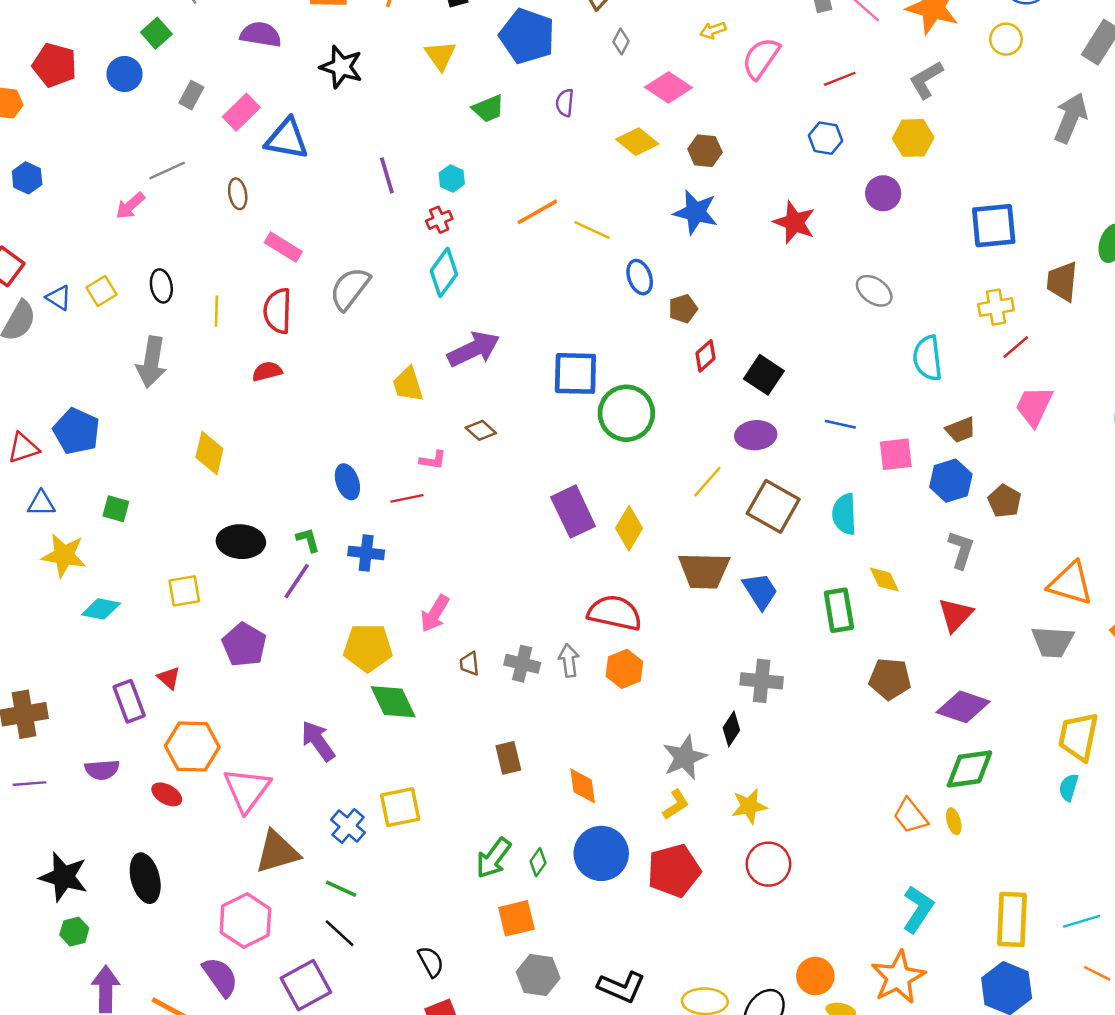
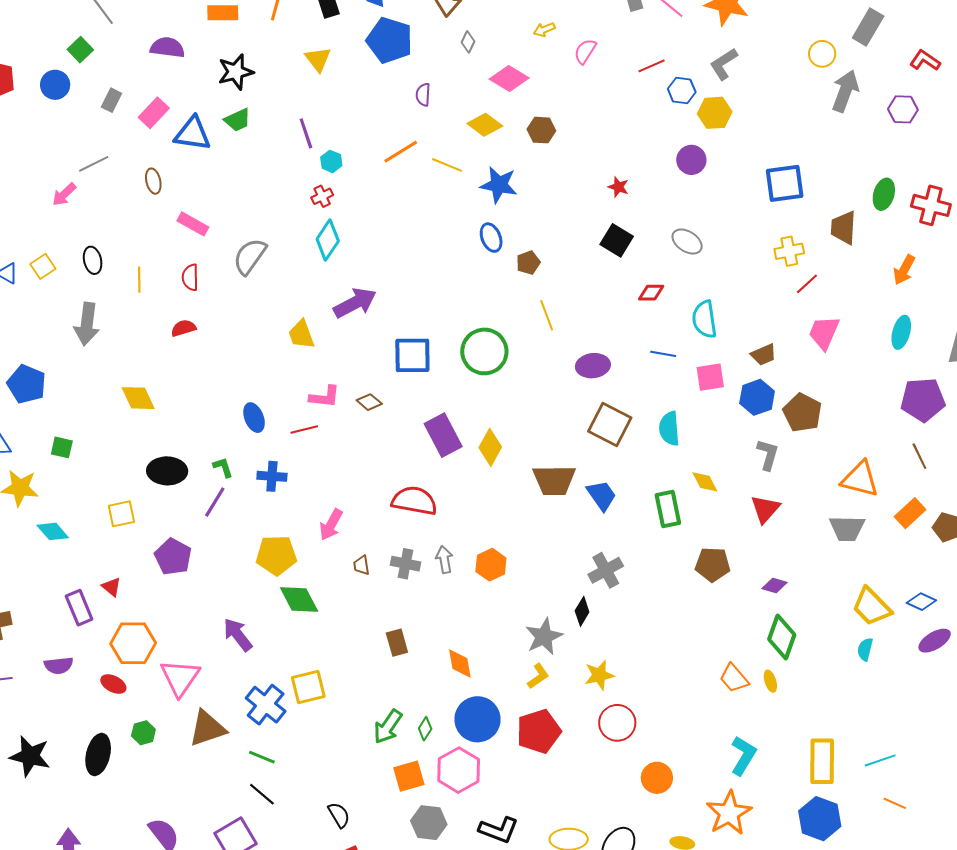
yellow circle: (1006, 39) -> (822, 54), moved
pink semicircle: (761, 58) -> (585, 51), size x0.7
black star: (341, 67) -> (236, 72), turned -30
green trapezoid: (488, 109) -> (238, 120), moved
blue hexagon: (826, 138) -> (682, 90), moved
purple line: (387, 175) -> (306, 133), moved
orange line: (537, 212) -> (401, 152), moved
blue star: (696, 212) -> (499, 185), moved
red star: (794, 222) -> (618, 187), size x0.6
yellow line: (592, 230) -> (447, 165), moved
red semicircle: (278, 311) -> (190, 277), size x0.7
red diamond: (705, 356) -> (651, 293), moved, turned 44
cyan semicircle: (928, 358) -> (704, 319), moved
blue square: (575, 373) -> (412, 355), moved
black square: (764, 375) -> (617, 240), moved
brown diamond: (481, 430) -> (369, 402), moved
yellow diamond: (209, 453) -> (138, 398), turned -36
pink L-shape: (433, 460) -> (325, 397), size x1.4
yellow line: (707, 482) -> (547, 315), moved, turned -60
brown pentagon: (1005, 501) -> (802, 413), size x1.4
cyan diamond: (101, 609) -> (53, 531), turned 40
red semicircle: (615, 613) -> (414, 501), moved
gray cross: (762, 681) -> (606, 570), turned -32
purple diamond: (963, 707) -> (775, 586), size x0.6
yellow trapezoid: (1078, 737) -> (872, 607), turned -54
green diamond: (969, 769) -> (782, 637), turned -60
blue cross: (348, 826) -> (266, 705), size x1.4
black ellipse: (145, 878) -> (98, 754), turned 30
pink hexagon: (245, 921) -> (459, 770), moved
green hexagon: (74, 932) -> (143, 733), moved
orange circle: (815, 976) -> (657, 778), moved

